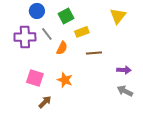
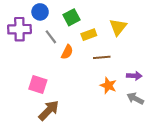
yellow triangle: (118, 16) -> (118, 27), moved
purple cross: (25, 37) -> (19, 29), moved
orange star: (65, 80) -> (108, 86), moved
brown arrow: (45, 102) -> (49, 110), size x1.5

